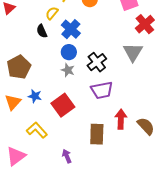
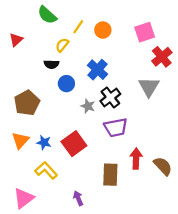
blue cross: (71, 29) -> (98, 70), moved
black semicircle: (42, 31) -> (51, 64), turned -64
blue circle: (69, 52) -> (66, 84), moved
gray star: (68, 70) -> (88, 106), moved
blue star: (35, 96) -> (44, 143), moved

